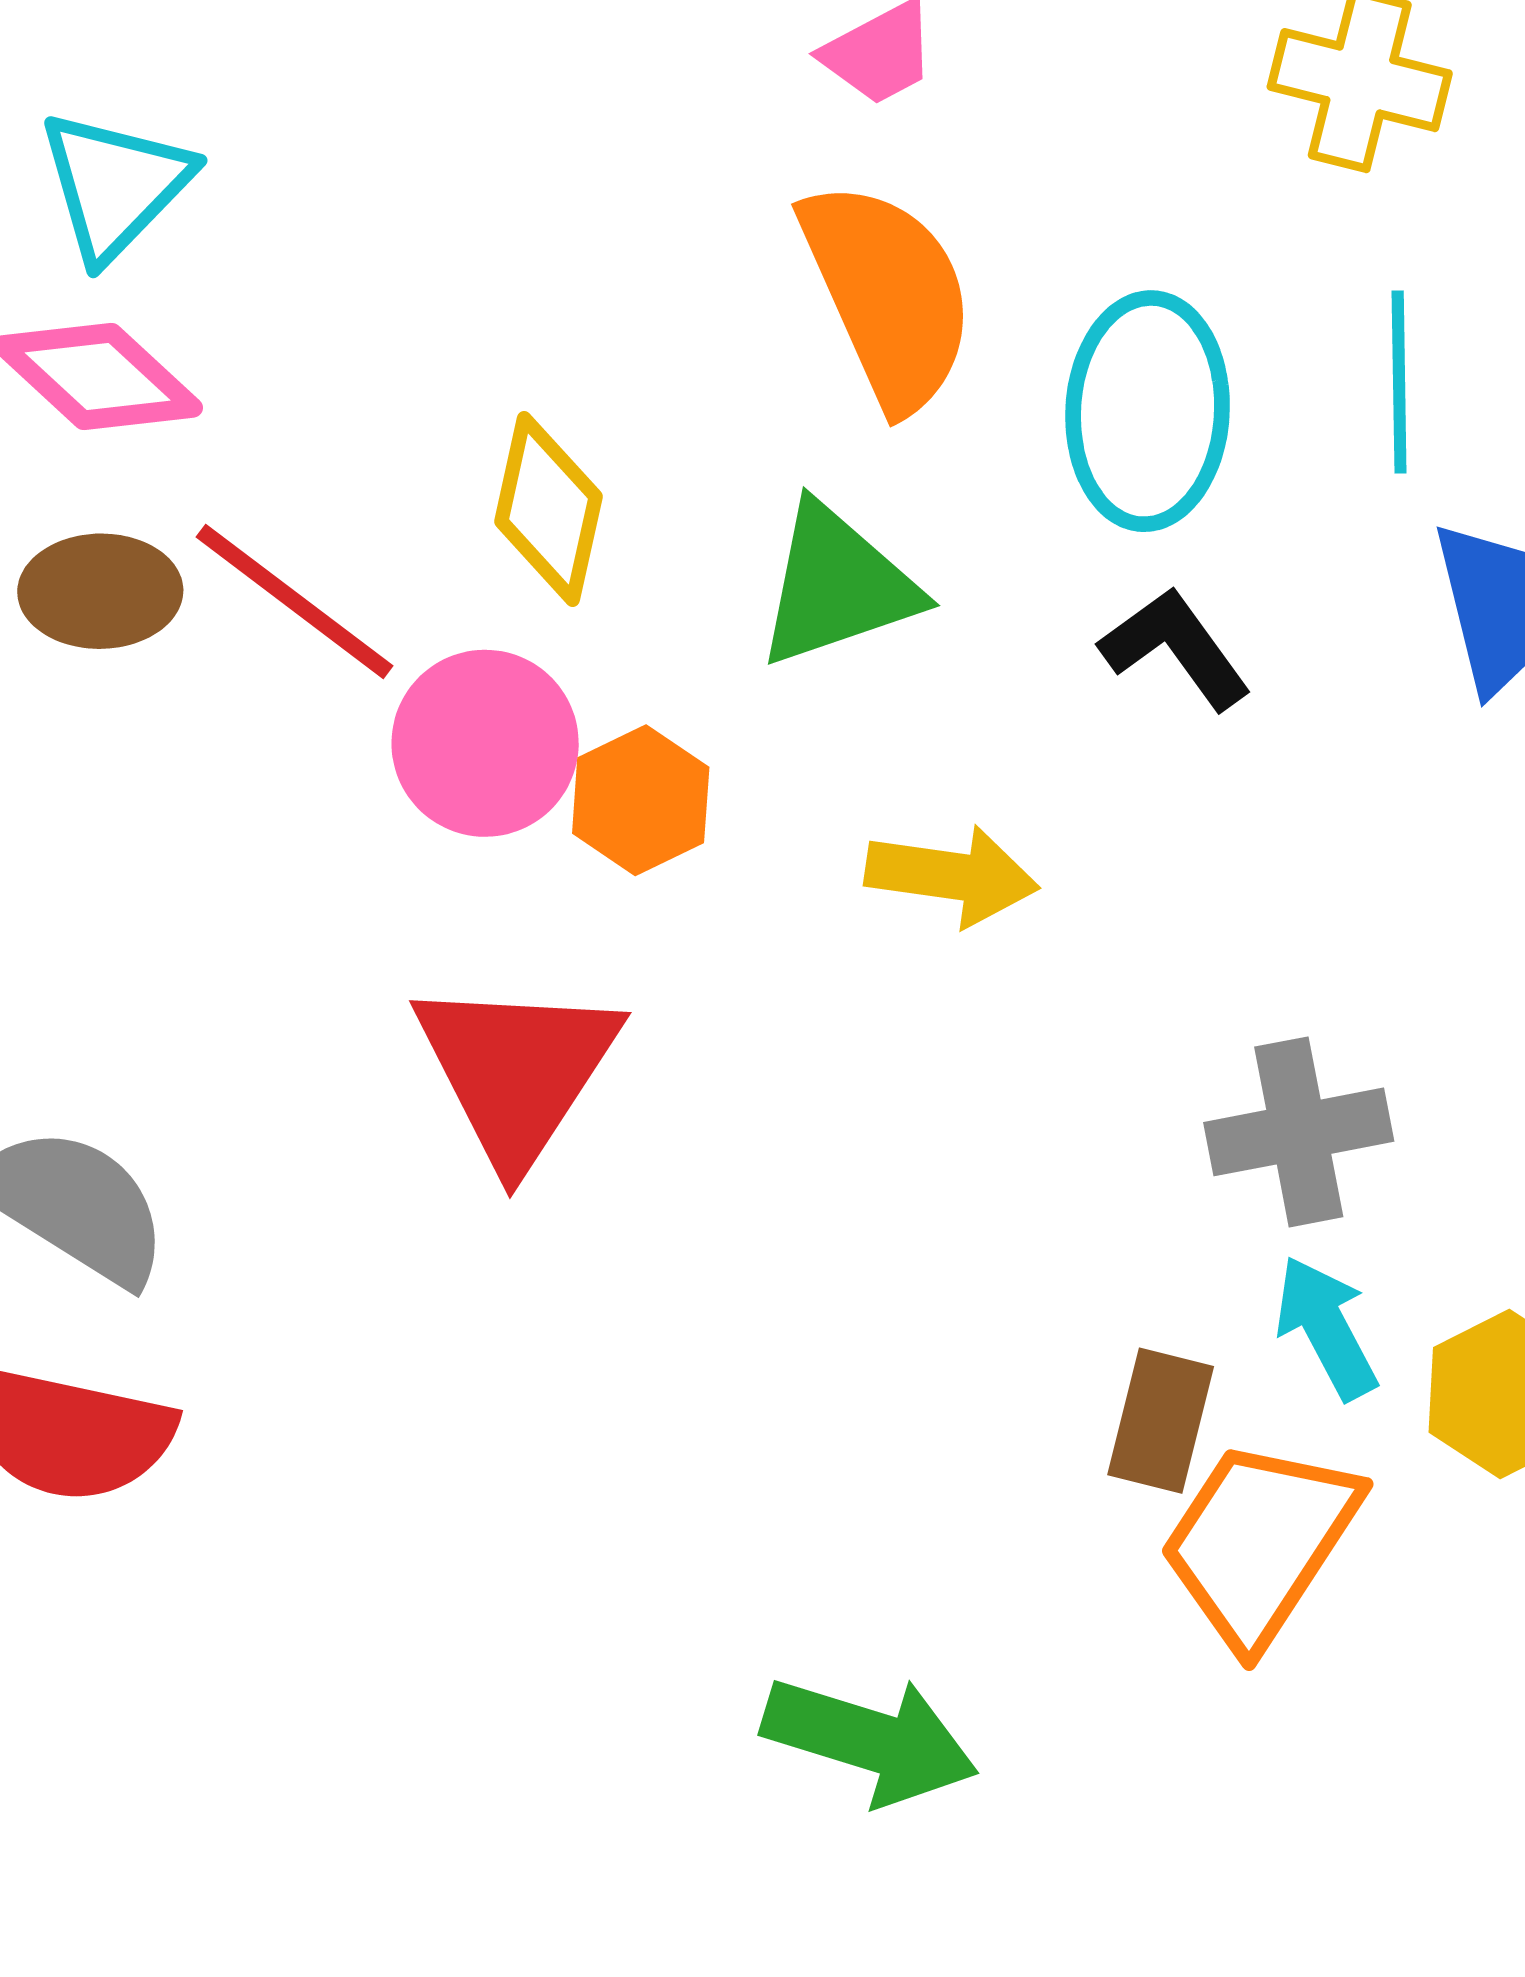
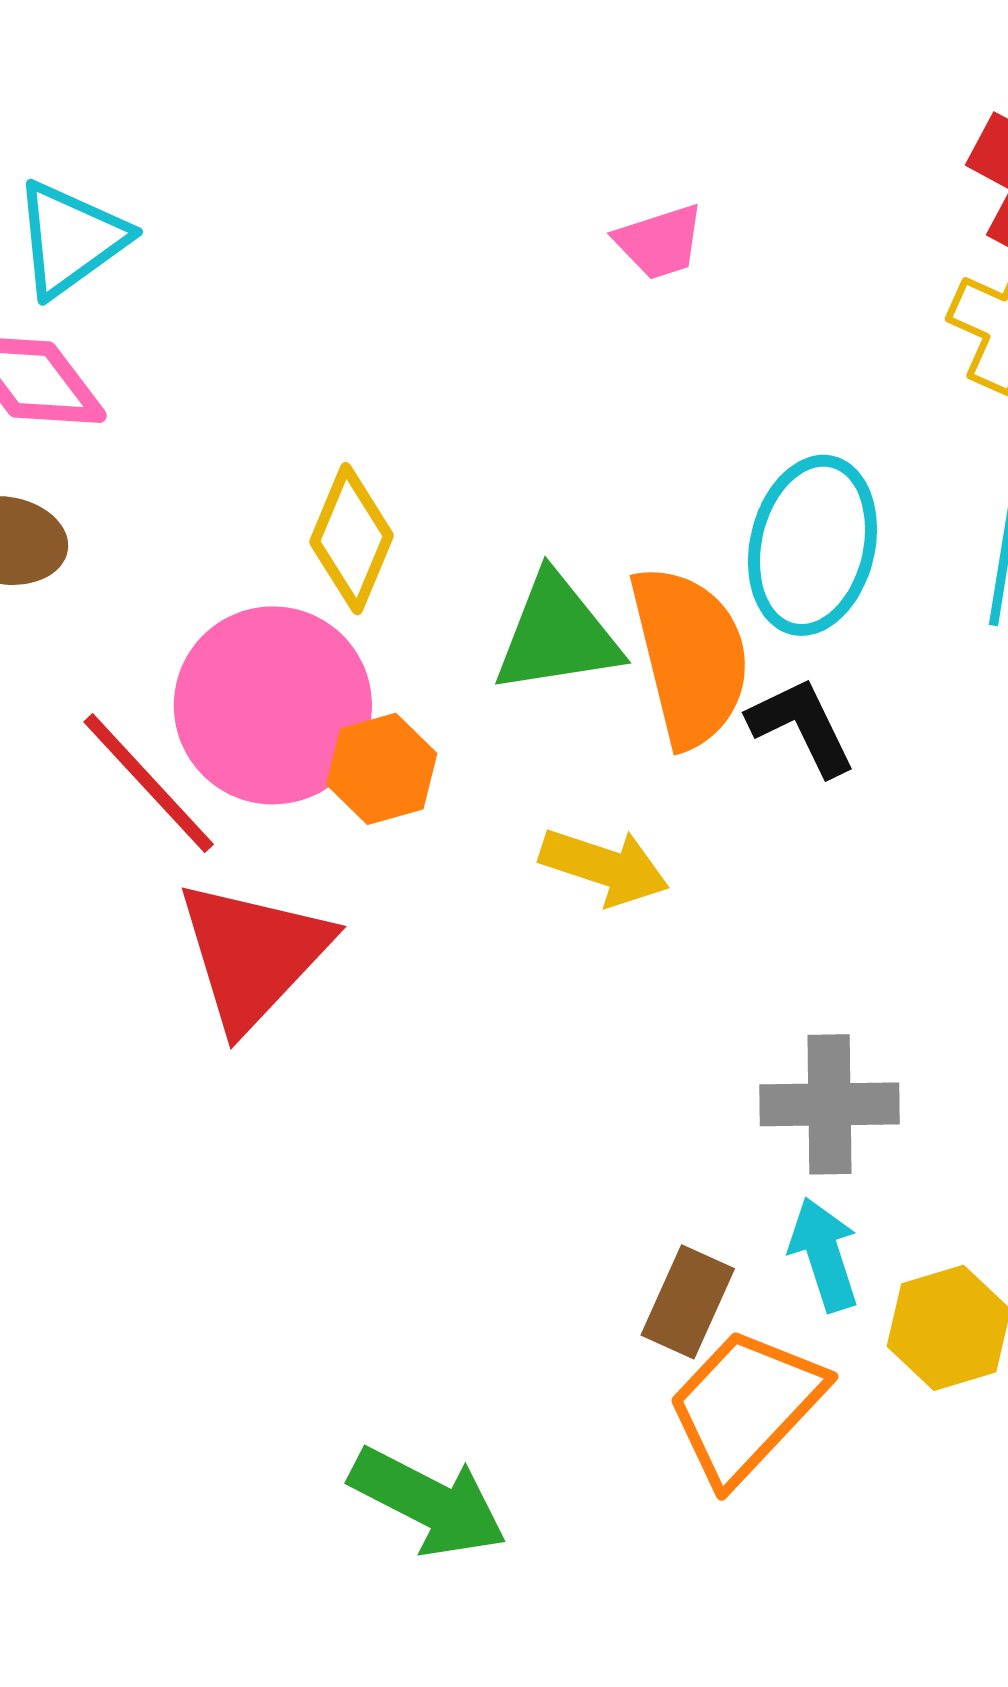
orange semicircle: (888, 295) -> (690, 656), moved
red line: (295, 601) -> (149, 783), moved
pink circle: (485, 743) -> (273, 705), size x1.4

